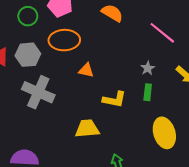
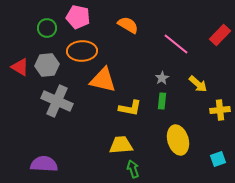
orange triangle: (86, 70) -> (103, 80), size x1.8
yellow trapezoid: (87, 129) -> (121, 145), moved

